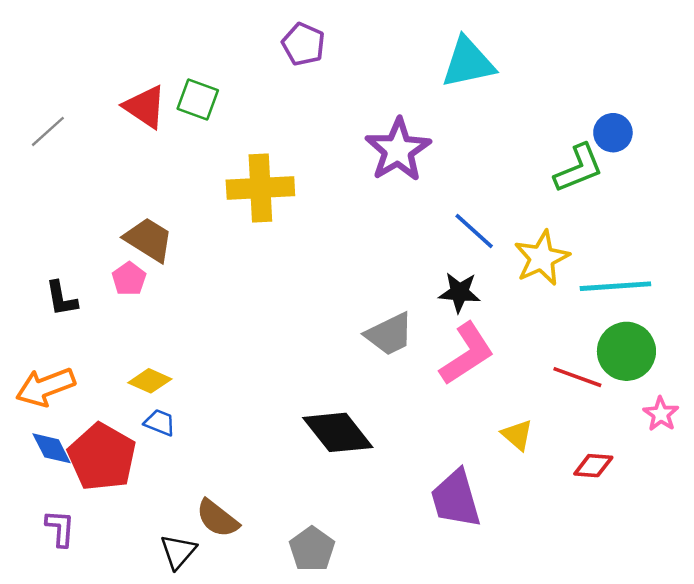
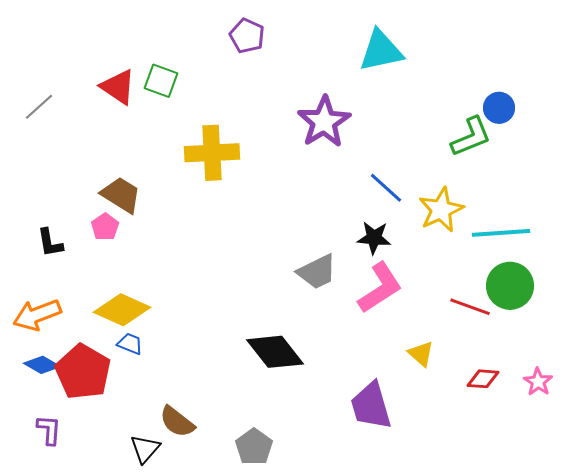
yellow diamond: (150, 381) -> (122, 310), size x1.6
pink star: (661, 414) -> (538, 382), moved
blue diamond: (52, 448) -> (42, 365), turned -33

